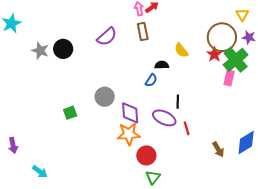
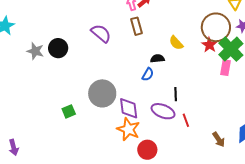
purple semicircle: (107, 37) -> (101, 33), turned -95
gray circle: (105, 97) -> (102, 93), size x1.4
orange star: (129, 134) -> (128, 129), turned 30

